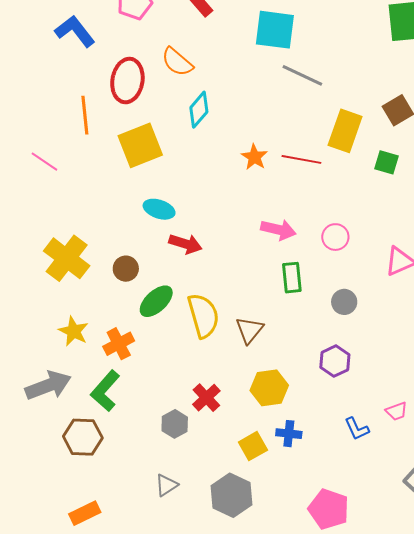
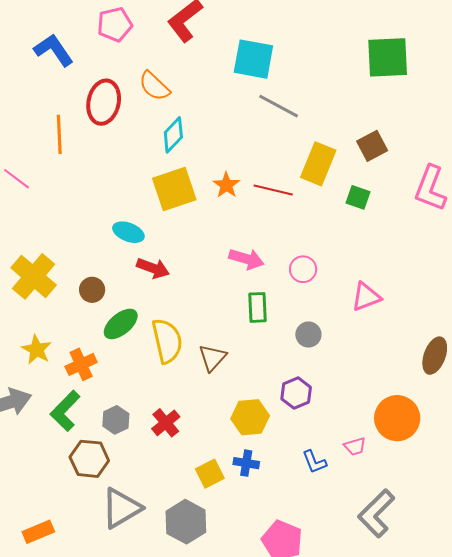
yellow square: (140, 145) -> (174, 189), moved
yellow hexagon: (269, 388) -> (250, 417), moved
gray hexagon: (175, 424) -> (116, 420), moved
brown hexagon: (83, 437) -> (89, 459), moved
gray triangle: (166, 485) -> (121, 508), size x1.8

